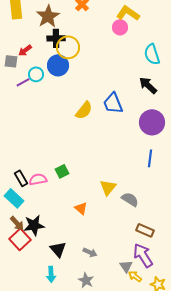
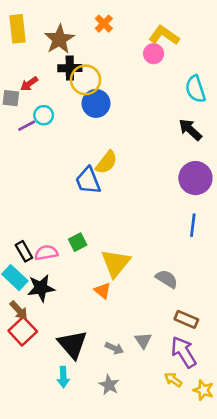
blue circle: (58, 65) -> (96, 103), moved
blue trapezoid: (113, 103) -> (88, 181), moved
yellow triangle: (108, 187) -> (116, 263), moved, size x1.4
black star: (34, 225) -> (41, 288), moved
black triangle: (58, 249) -> (72, 344), size x1.4
gray triangle: (126, 266) -> (143, 340), moved

